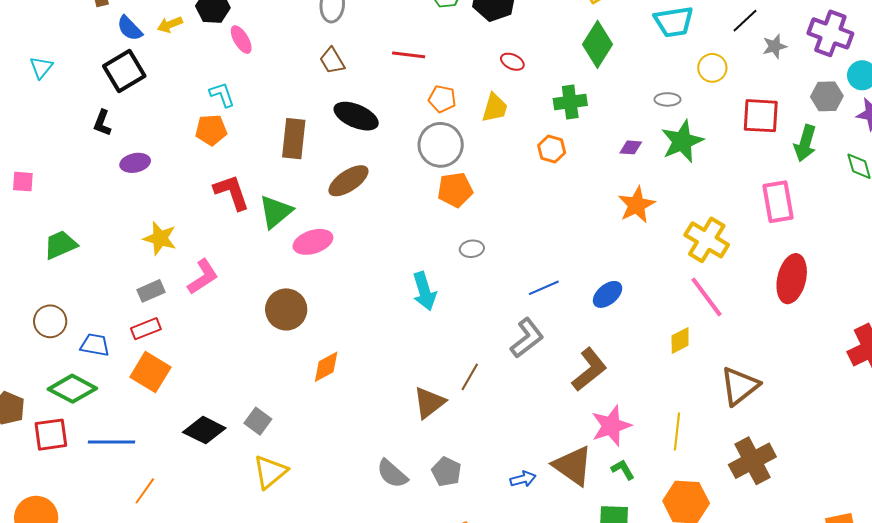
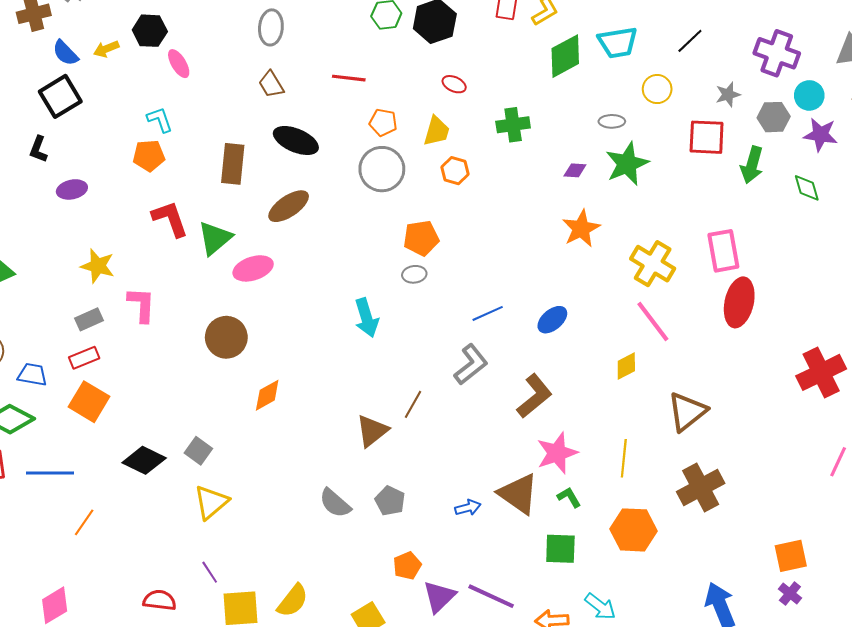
green diamond: (597, 44) -> (565, 56), moved, turned 30
gray star: (775, 46) -> (728, 95), moved
orange hexagon: (552, 149) -> (455, 171), moved
orange pentagon: (455, 190) -> (421, 238), moved
pink rectangle: (778, 202) -> (723, 251), moved
pink L-shape: (203, 277) -> (142, 305), turned -54

